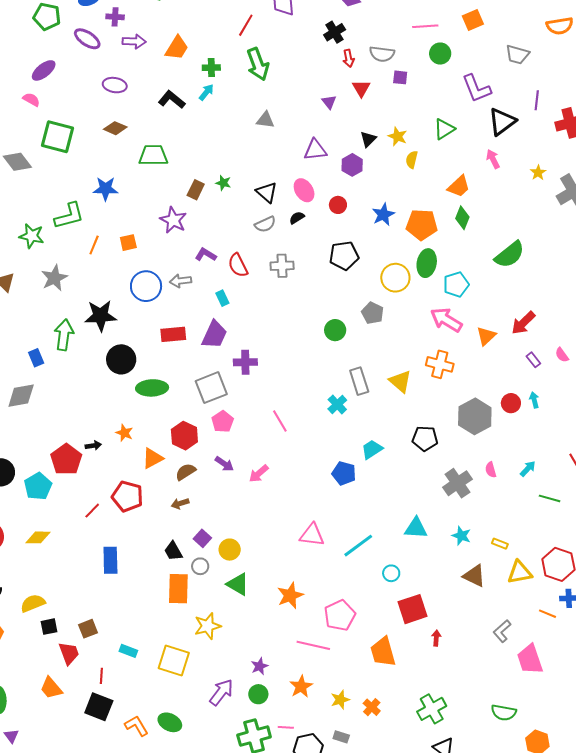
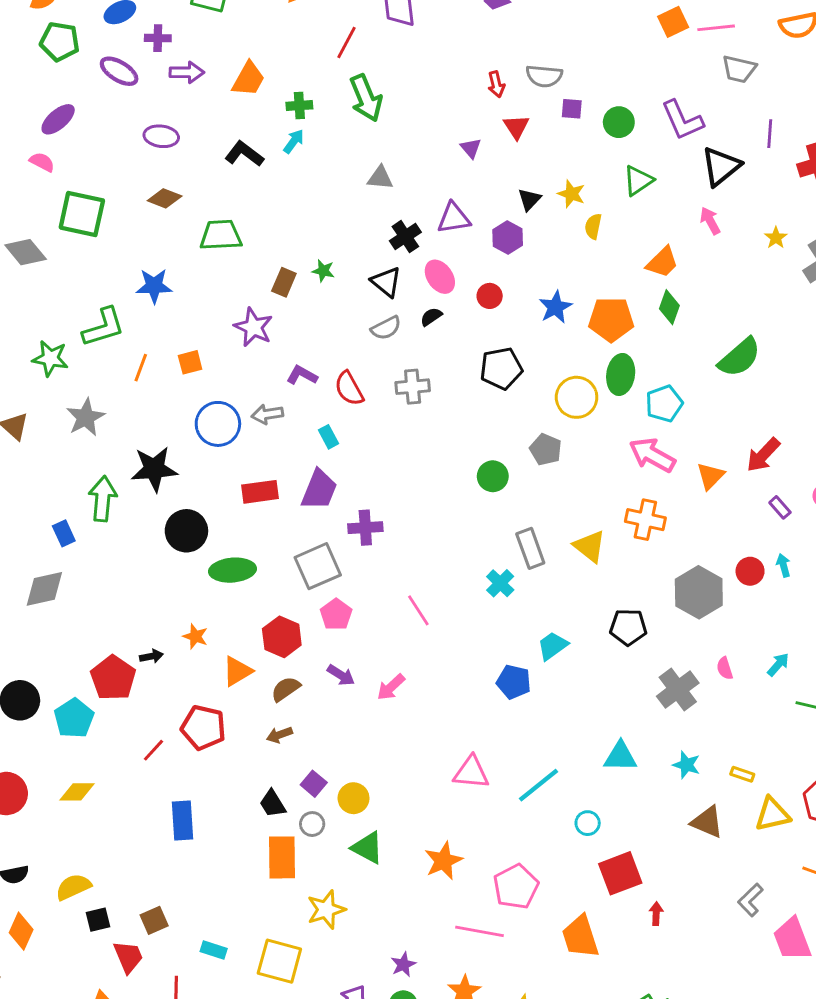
pink line: (425, 26) -> (716, 28), moved
black cross: (335, 32) -> (405, 236), moved
green circle: (440, 54) -> (619, 122), moved

